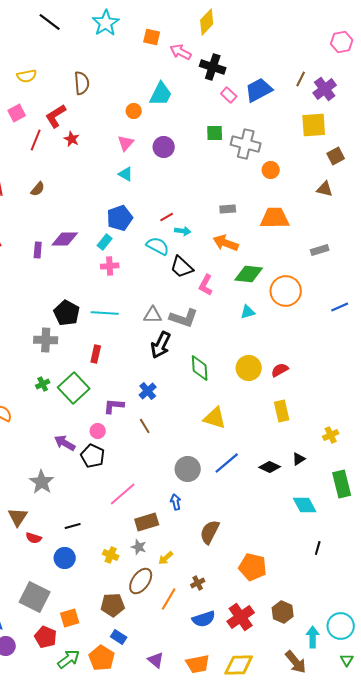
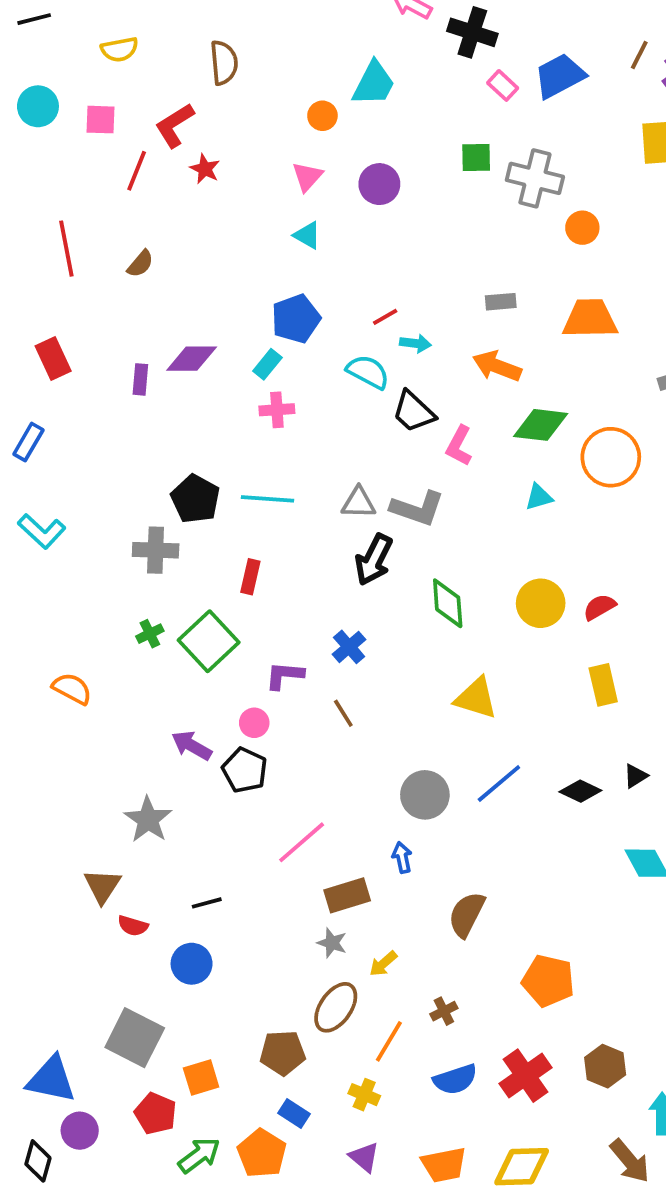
pink square: (17, 113) -> (101, 120), turned 30
yellow cross: (111, 555) -> (364, 1095), moved

